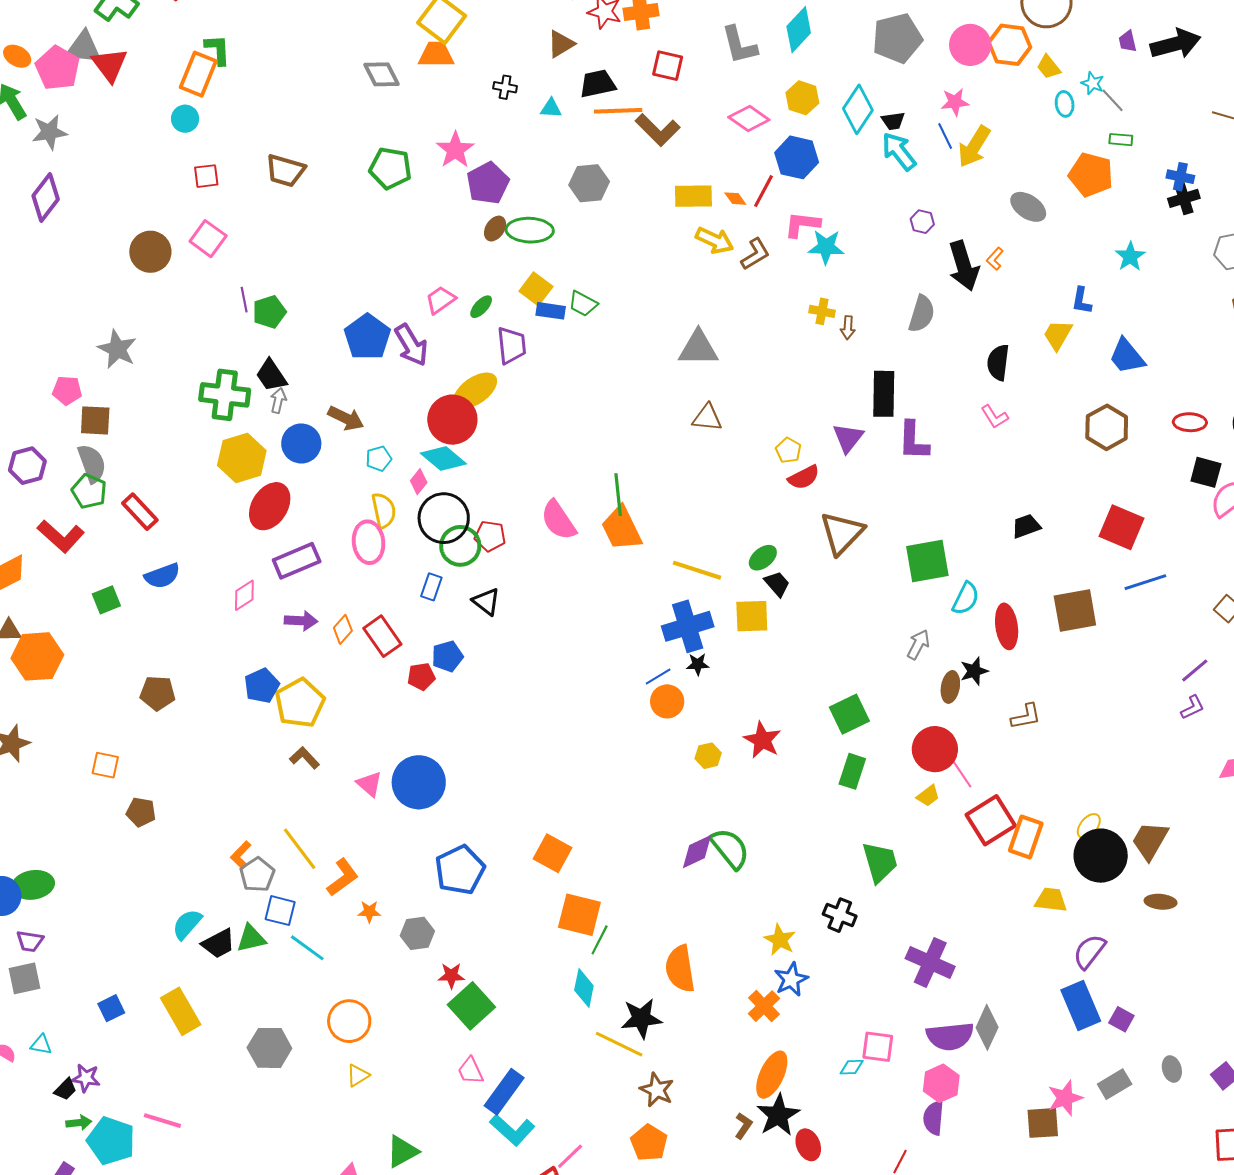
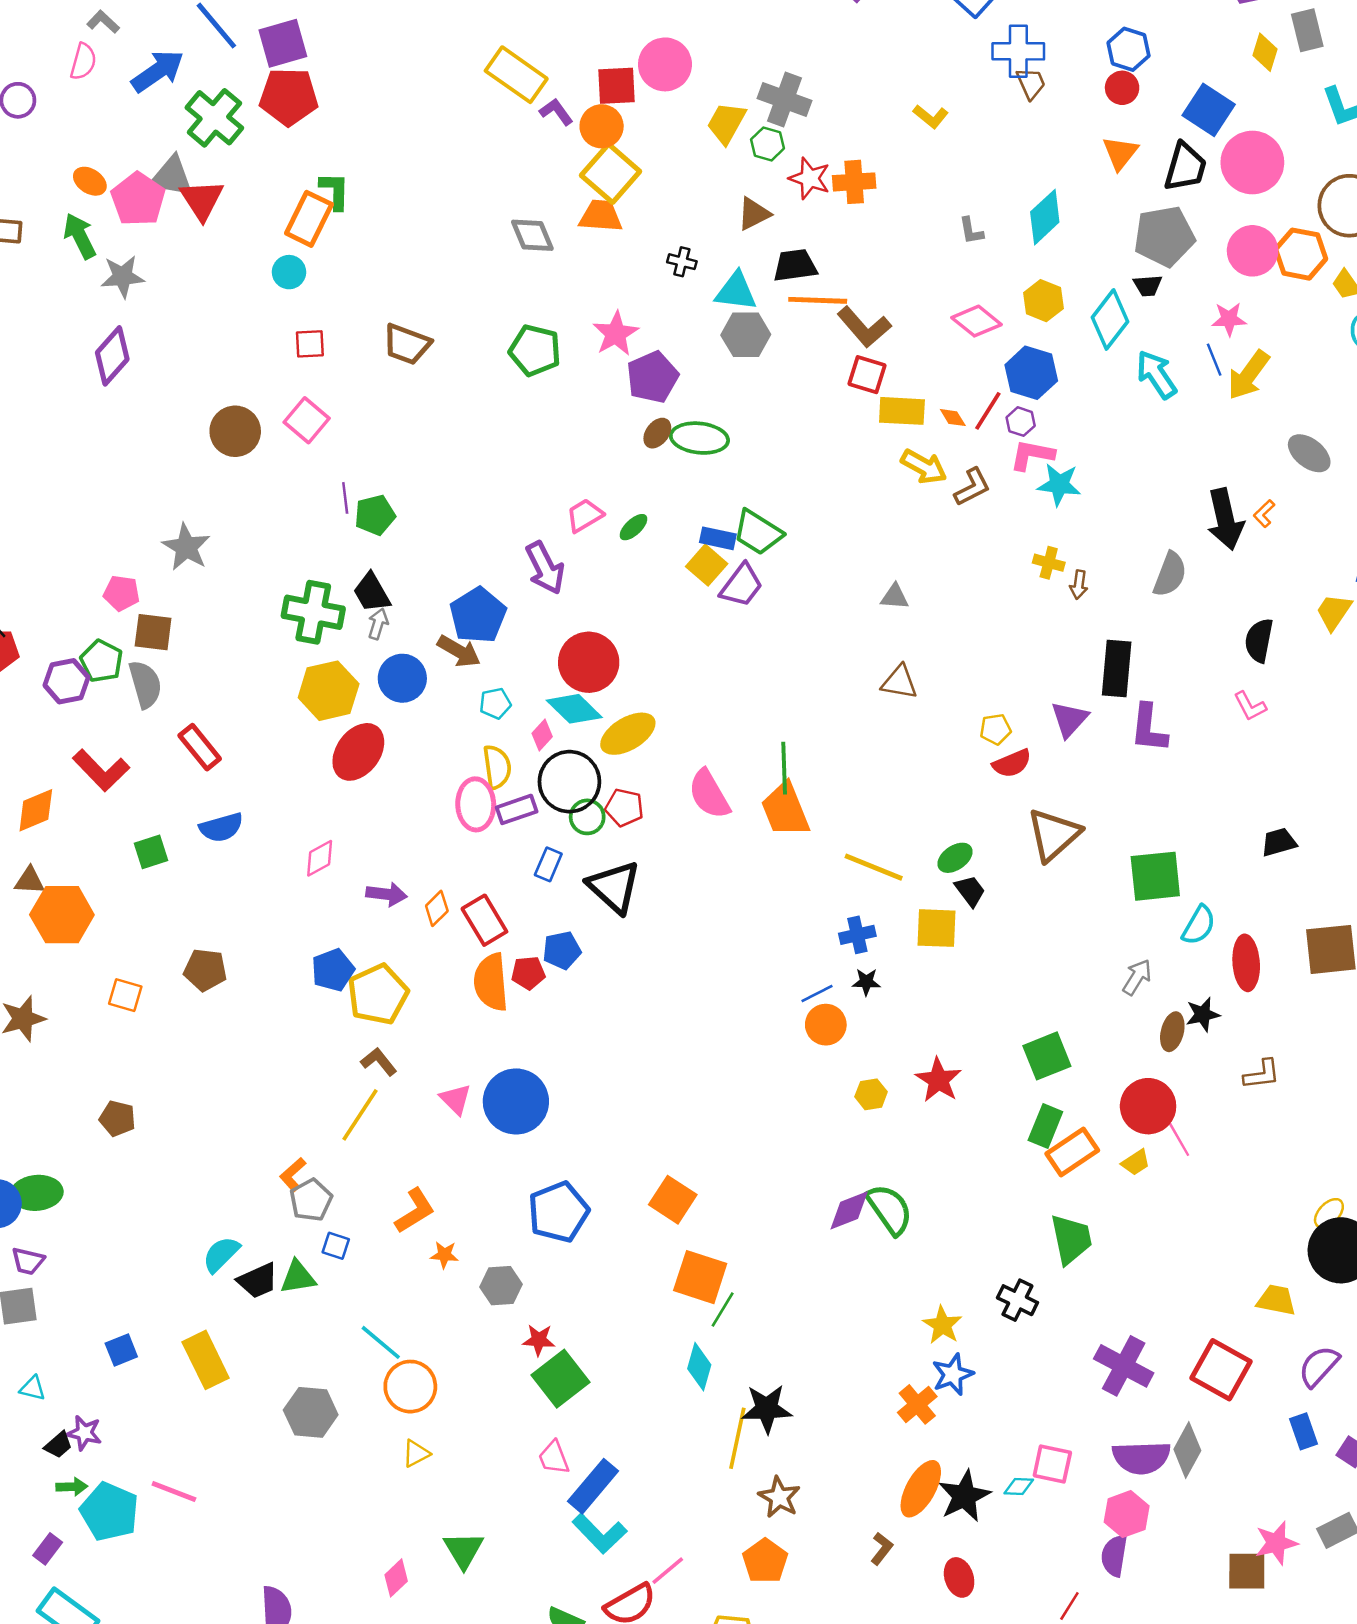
gray L-shape: (739, 45) -> (971, 231), size x0.6
red square: (668, 66) -> (867, 375), moved
cyan triangle: (551, 108) -> (736, 291), size x1.6
black trapezoid: (893, 121) -> (1148, 286), moved
gray hexagon: (589, 183) -> (746, 335), moved
purple hexagon: (922, 222) -> (1021, 422), moved
yellow square: (536, 289) -> (707, 565), moved
green trapezoid: (583, 304) -> (758, 532), size x1.4
blue pentagon: (367, 337) -> (478, 615), moved
purple trapezoid: (512, 345) -> (742, 585), moved, turned 39
gray triangle: (698, 348) -> (895, 597), size x0.6
yellow ellipse: (475, 391) -> (628, 734), moved
yellow pentagon: (788, 450) -> (996, 729), turned 30
green pentagon: (89, 491) -> (102, 661), moved
green circle: (460, 546) -> (587, 817), size x0.7
purple rectangle: (297, 561) -> (517, 809), moved, size x0.7
black triangle: (486, 602) -> (614, 887), size x1.6
blue cross: (688, 626) -> (857, 935), size x0.6
orange square: (105, 765) -> (125, 995), moved
brown pentagon: (141, 812) -> (117, 1118), moved
red square: (991, 820) -> (1221, 1370), moved, turned -33
orange rectangle: (1026, 837) -> (1072, 1152), moved, turned 33
yellow line: (300, 849) -> (360, 1115), moved, turned 66
blue square: (280, 911) -> (336, 1246), size x0.7
cyan line: (307, 948) -> (381, 1342), moved
orange semicircle: (680, 969) -> (491, 982), moved
blue rectangle: (1081, 1005) -> (1303, 1431), size x0.6
yellow line: (619, 1044) -> (737, 1438), turned 72
black star: (778, 1115) -> (964, 1496), moved
green triangle: (402, 1151) -> (464, 1550), turned -36

